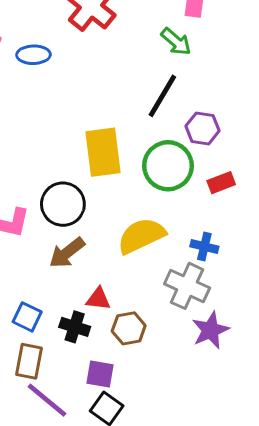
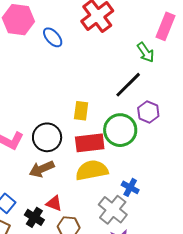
blue ellipse: (33, 55) -> (53, 37), turned 35
yellow rectangle: (103, 152) -> (81, 111), size x0.6
red rectangle: (221, 183) -> (90, 143), moved, size x1.6

